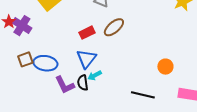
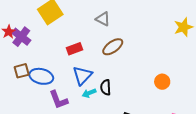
red rectangle: (87, 33) -> (74, 49), moved
orange circle: (165, 67) -> (162, 82), moved
black semicircle: (83, 83) -> (106, 87), moved

